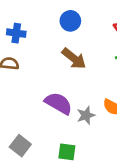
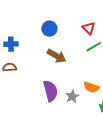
purple semicircle: (58, 103) -> (50, 91), turned 55

